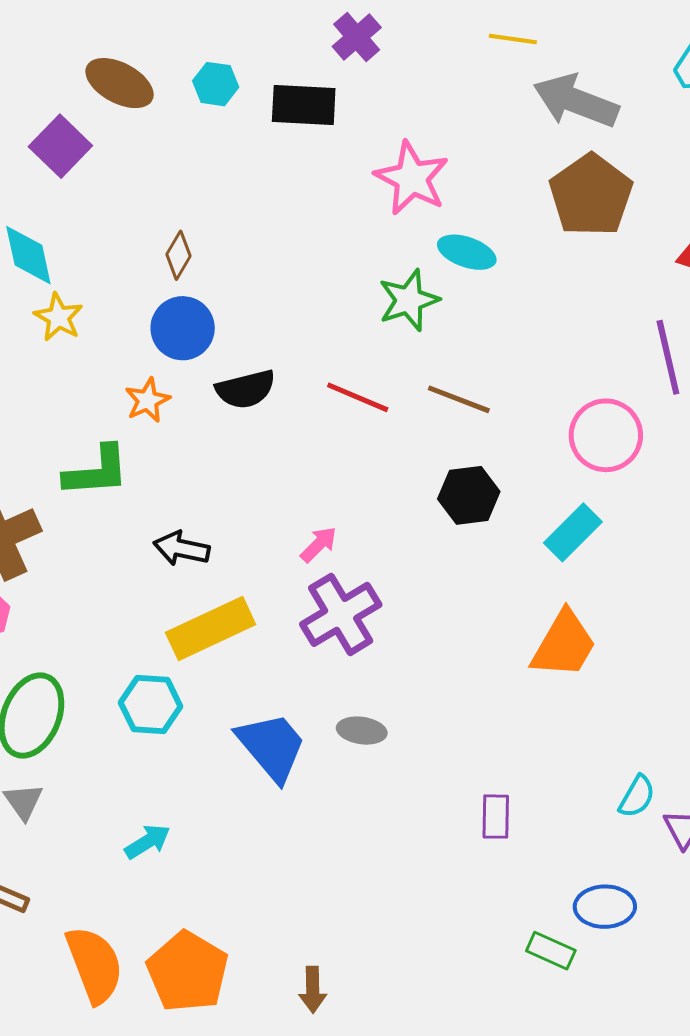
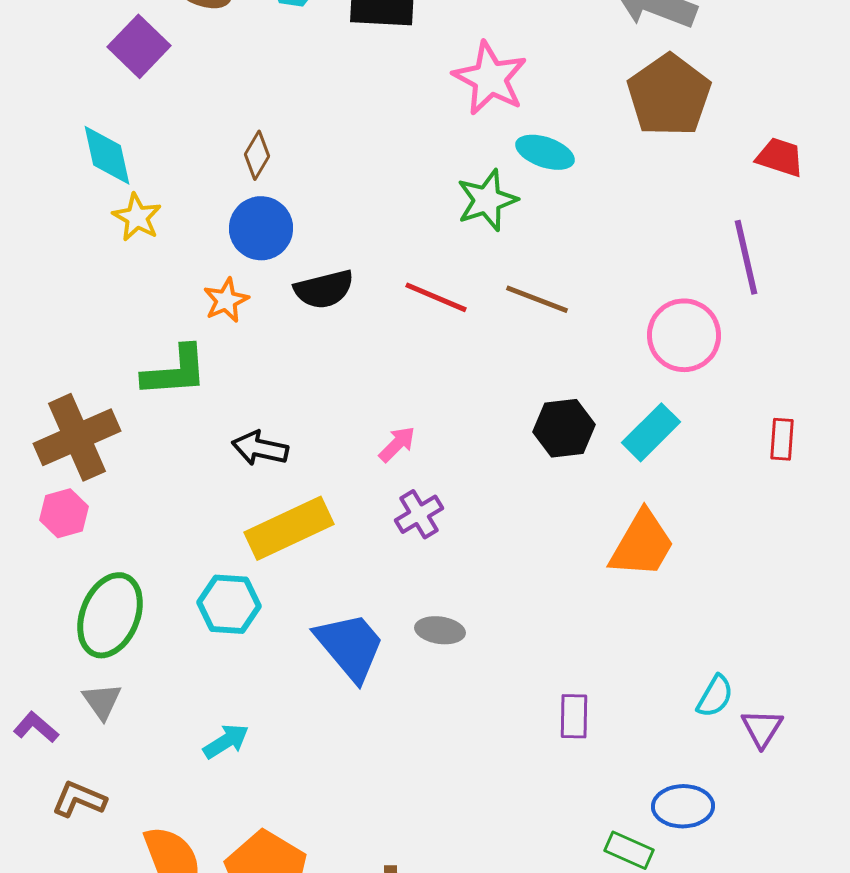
black hexagon: (469, 495) -> (564, 428), moved
purple cross: (341, 614) -> (419, 514), size x0.6

